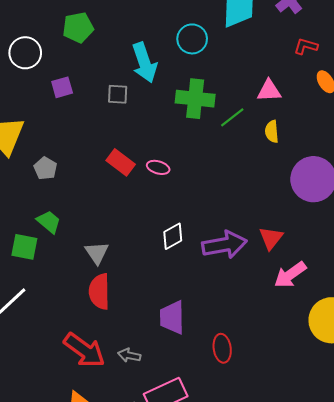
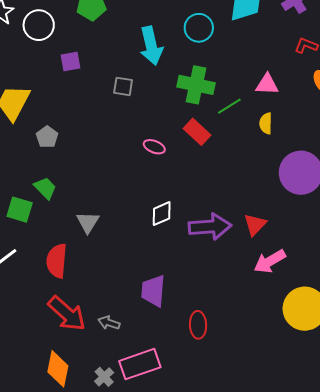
gray square: (118, 94) -> (123, 86), moved
red rectangle: (121, 162) -> (197, 132), moved
red semicircle: (99, 291) -> (57, 261), moved

